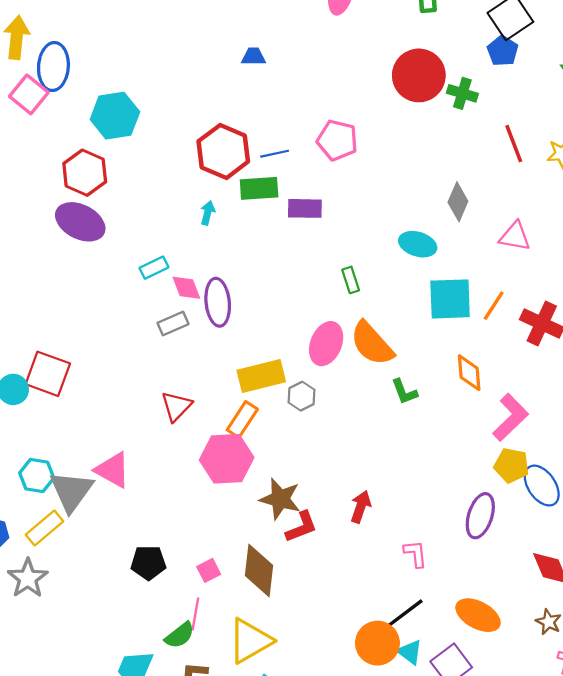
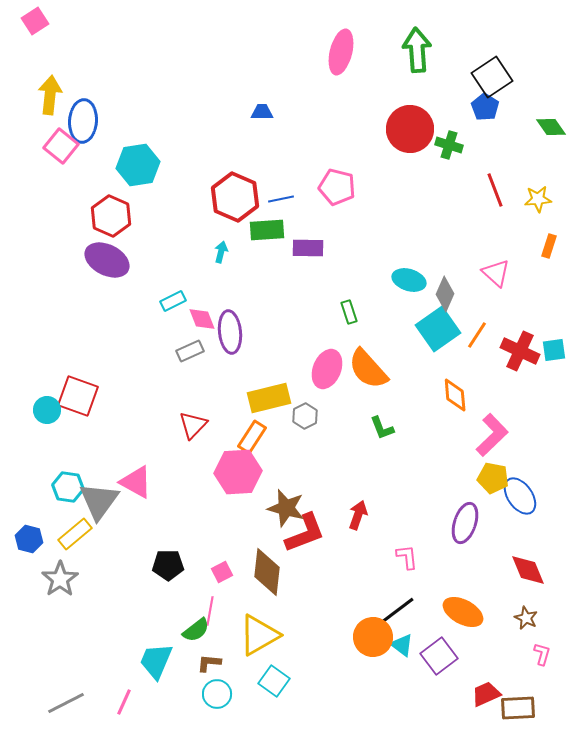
gray diamond: (458, 202) -> (445, 294), moved
pink triangle: (515, 236) -> (496, 273), turned 32
cyan square: (450, 299) -> (438, 329), turned -33
green L-shape: (404, 392) -> (382, 428), moved
red L-shape: (301, 527) -> (305, 533), size x1.4

